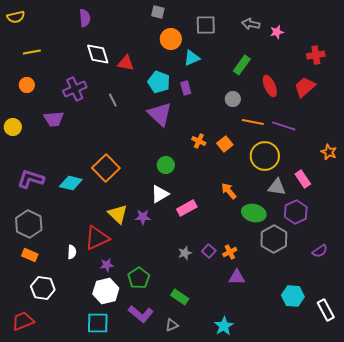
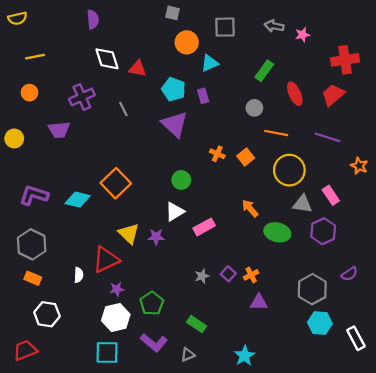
red cross: (316, 55) -> (345, 60), size x1.4
purple line: (284, 126) -> (328, 137), moved
gray hexagon: (274, 239) -> (312, 289), moved

